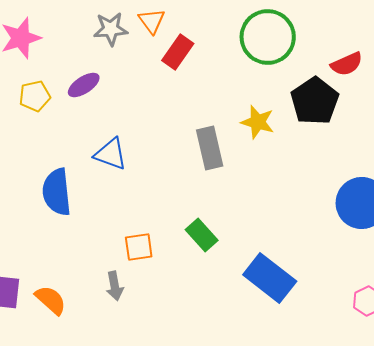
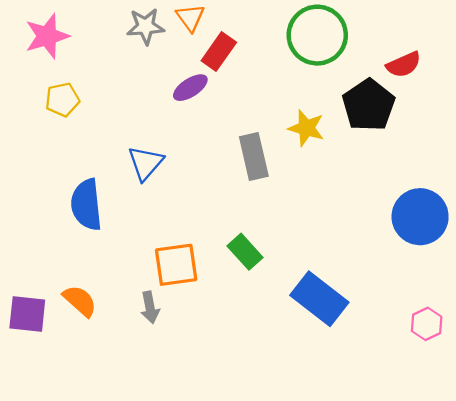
purple ellipse: (84, 85) -> (190, 88), moved
blue triangle: (111, 154) -> (145, 163), turned 51
orange square: (139, 247) -> (176, 265), size x1.4
orange semicircle: (51, 300) -> (80, 301), moved

